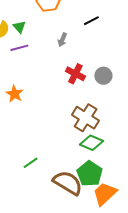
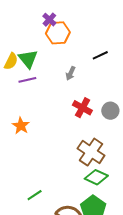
green triangle: (19, 27) -> (28, 59), size x1.5

